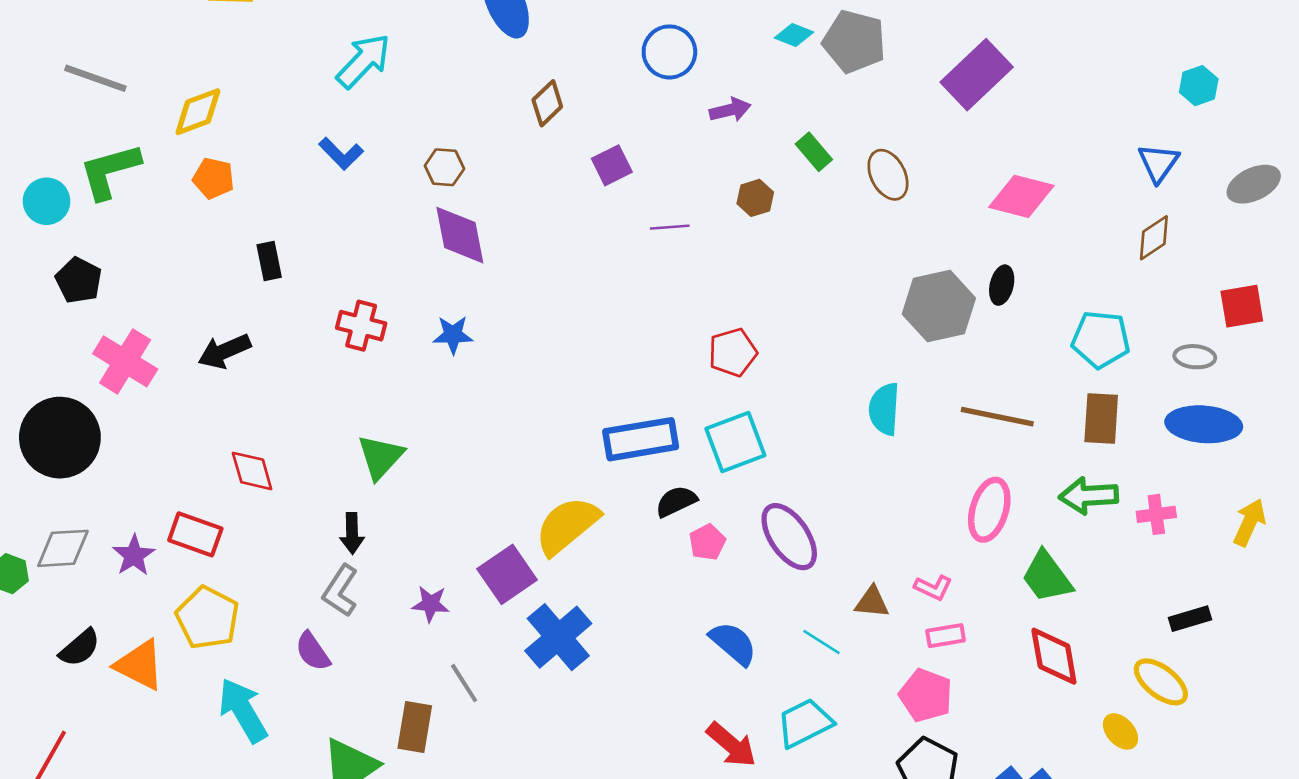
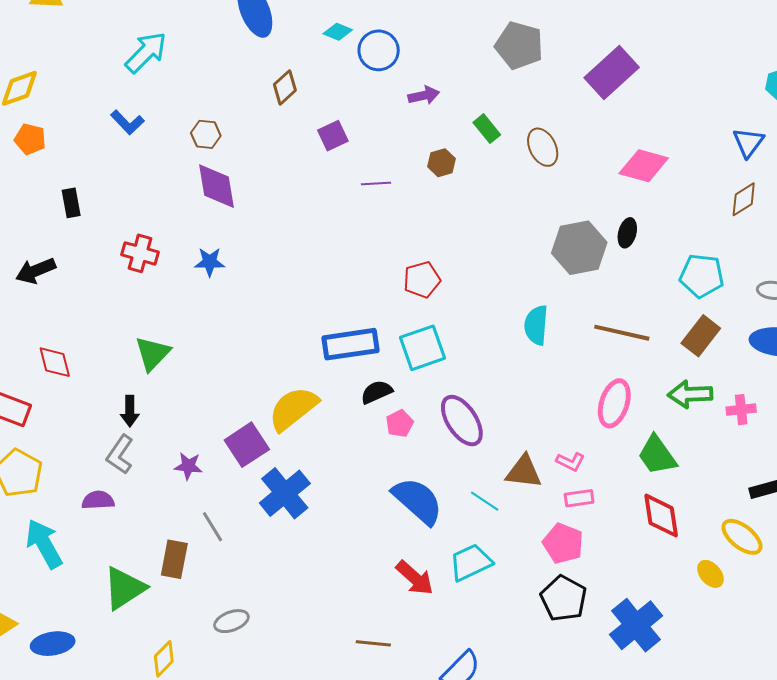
cyan diamond: (794, 35) -> (338, 32), moved
brown rectangle: (1101, 418) -> (701, 336), turned 33
brown triangle: (872, 602) -> (524, 472), size x1.4
blue semicircle: (733, 643) -> (418, 501), size x1.4
purple semicircle: (313, 651) -> (98, 500), turned 120

